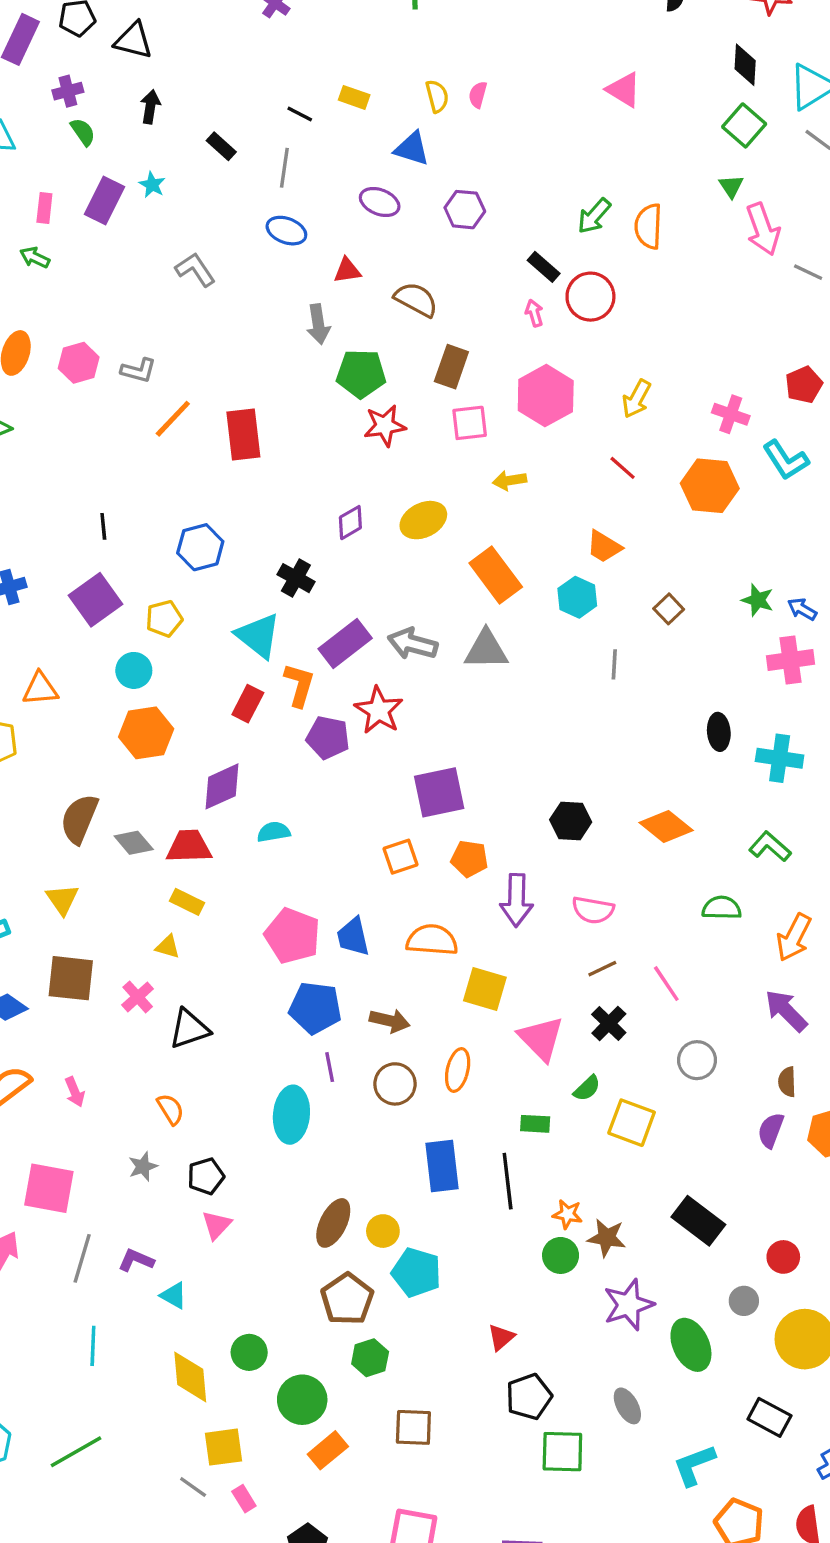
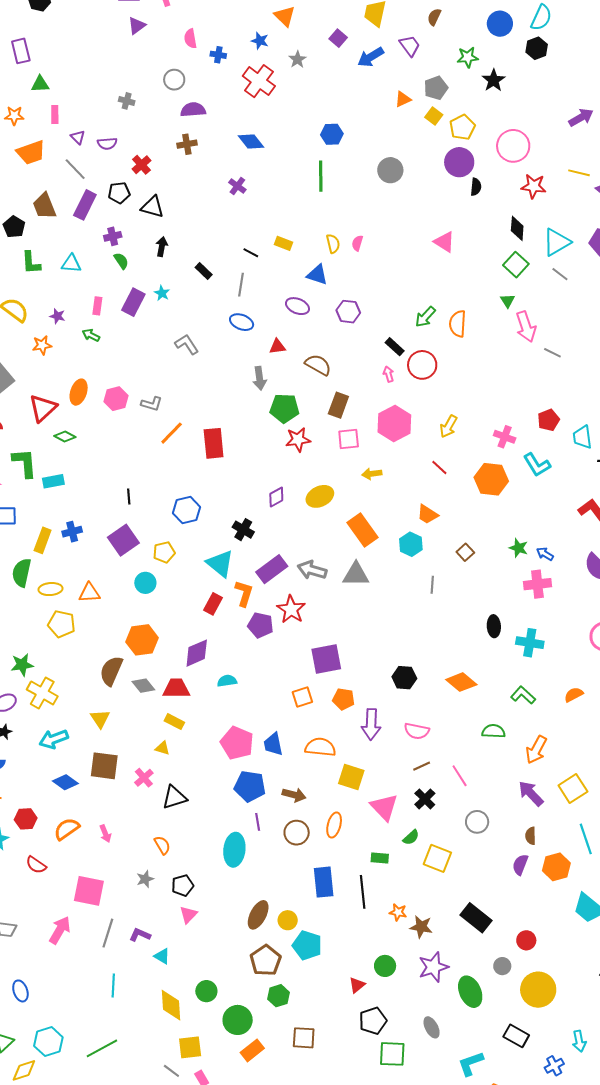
orange hexagon: (146, 733) -> (142, 640), moved
green circle: (561, 1255) -> (385, 966), moved

